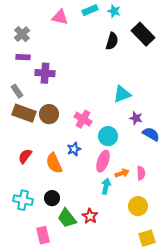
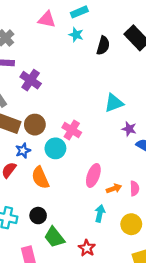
cyan star: (114, 11) -> (76, 35), moved
purple cross: (45, 73) -> (31, 80), turned 30
cyan circle: (108, 136) -> (55, 148), moved
blue star: (74, 149) -> (23, 151), moved
cyan arrow: (106, 186) -> (100, 213), moved
red star: (90, 216) -> (87, 248), moved

